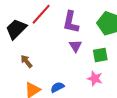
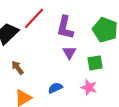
blue semicircle: (57, 87) -> (55, 88), moved

